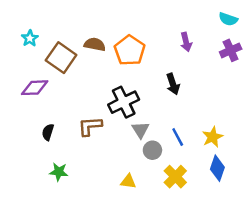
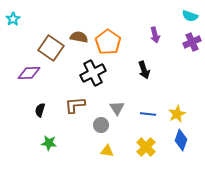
cyan star: (30, 38) -> (13, 19), moved
black cross: (124, 102) -> (93, 73), moved
blue line: (178, 137) -> (148, 114), turned -56
gray circle: (152, 150) -> (101, 125), moved

